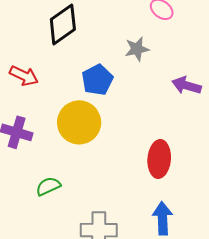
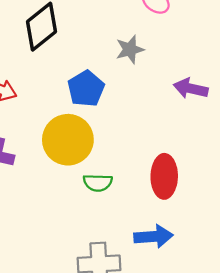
green semicircle: (48, 186) -> (98, 183), moved, turned -150
blue arrow: (163, 218) -> (153, 236), moved, turned 92

